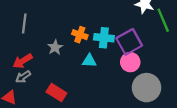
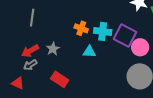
purple square: (129, 42) -> (125, 36), turned -35
gray star: (55, 47) -> (53, 49), moved
pink circle: (130, 62) -> (140, 47), moved

